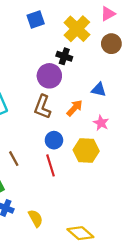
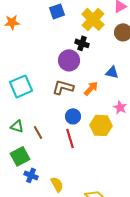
brown L-shape: (42, 107) -> (63, 87), turned 85
pink star: (101, 123) -> (120, 107), moved

